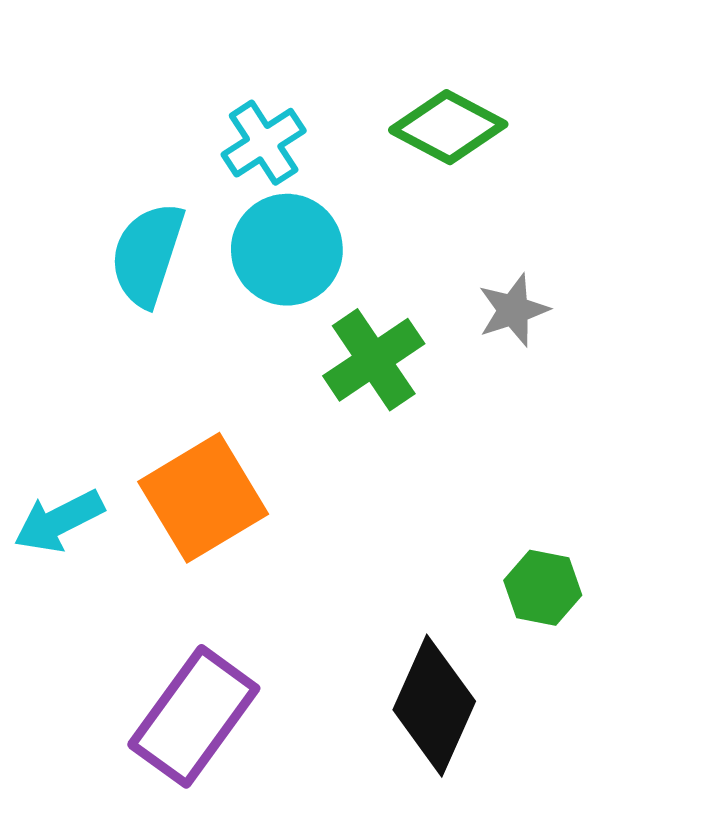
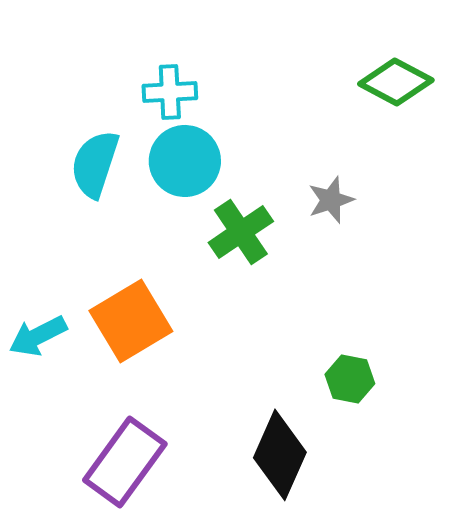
green diamond: (448, 127) -> (396, 82), moved
cyan cross: (264, 143) -> (170, 92), turned 30

